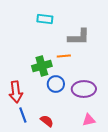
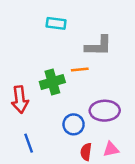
blue circle: (56, 84) -> (74, 124), moved
red arrow: (16, 92) -> (20, 99), moved
red semicircle: (47, 121) -> (86, 152), moved, turned -120

